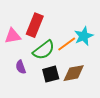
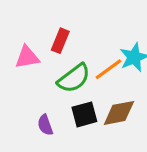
red rectangle: (35, 25) -> (60, 41), size x0.7
purple semicircle: (21, 67) -> (45, 125), moved

